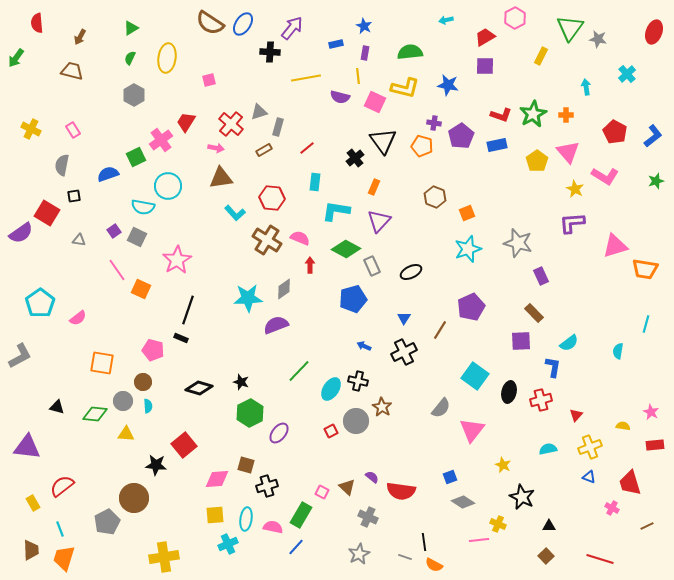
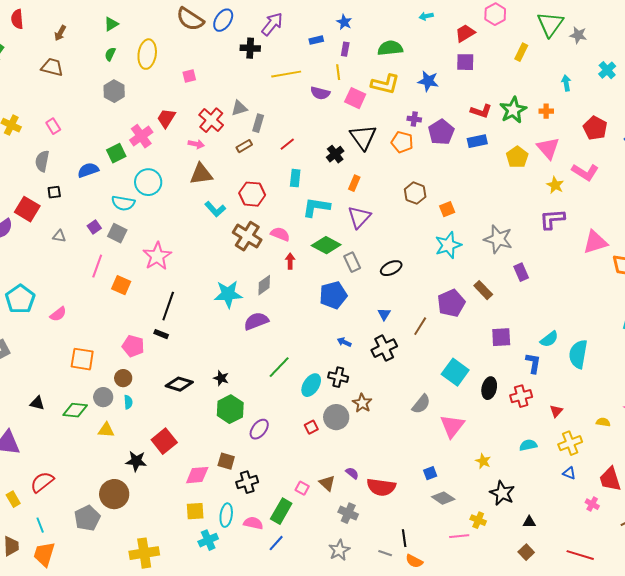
pink line: (117, 270) -> (97, 266), turned 55
brown rectangle: (534, 313) -> (483, 290), moved
cyan semicircle: (618, 351) -> (578, 354), moved, size x1.8

